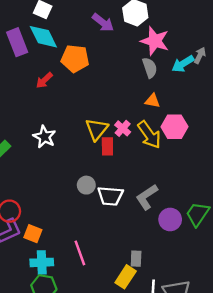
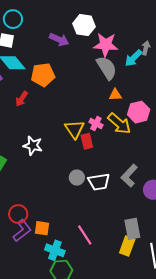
gray semicircle: (150, 68) -> (107, 68), size x1.4
gray rectangle: (136, 259) -> (132, 229), size x1.5
cyan cross: (42, 262) -> (55, 250), turned 36

